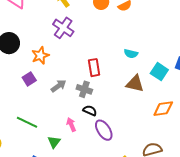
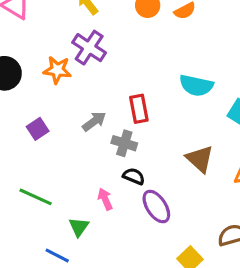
cyan semicircle: (131, 54) -> (196, 85), size x1.5
orange star: (40, 55) -> (57, 70), moved, turned 30
brown triangle: (135, 84) -> (200, 159), moved, turned 30
gray arrow: (58, 86) -> (94, 121), moved

